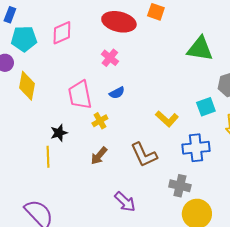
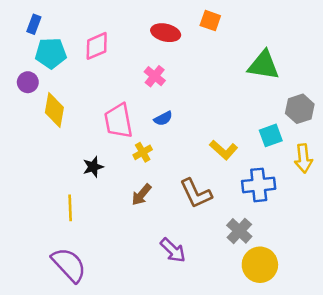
red ellipse: (119, 22) -> (166, 33), size x0.7
yellow line: (48, 157) -> (70, 208), moved
gray cross: (180, 186) -> (239, 231), turned 30

